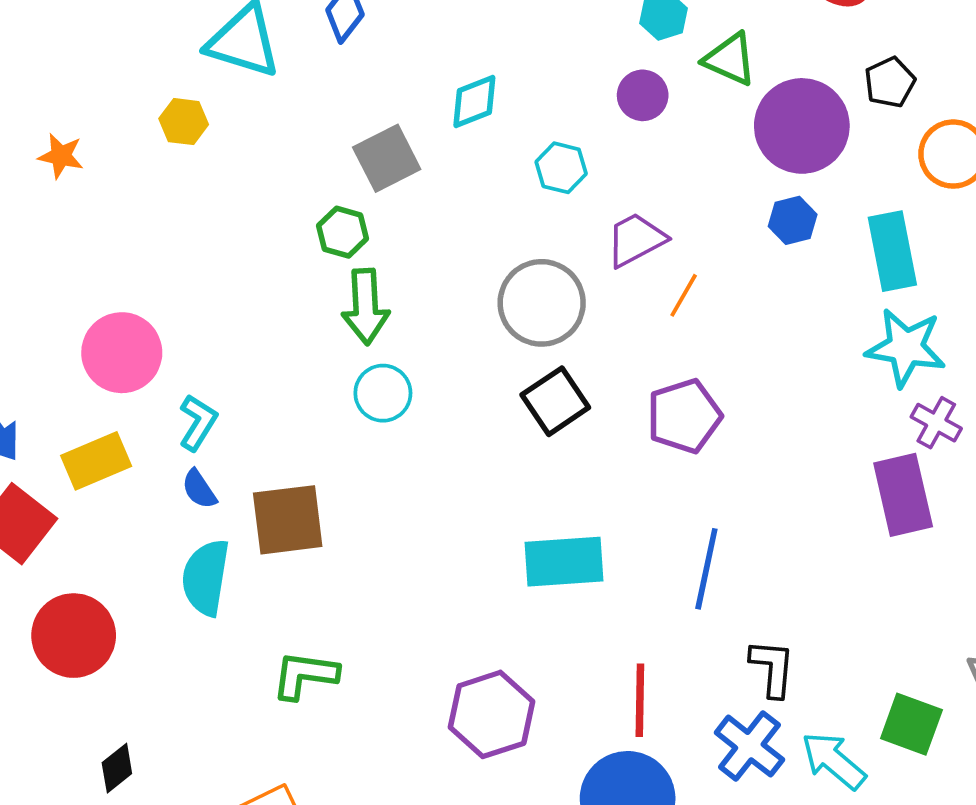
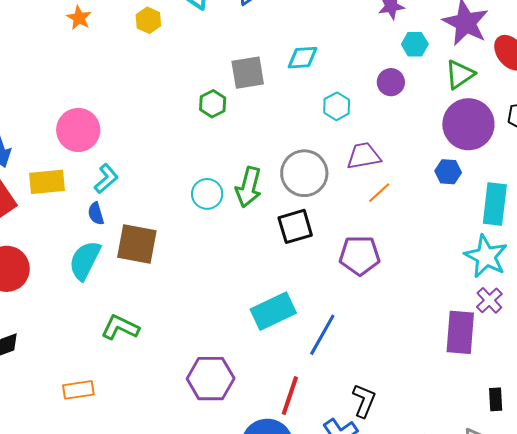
green triangle: (730, 59) -> (460, 74), moved, turned 44
green arrow: (366, 307) -> (249, 187), moved
cyan rectangle: (564, 562) -> (273, 311), turned -39
blue line: (706, 569) -> (322, 335), moved

